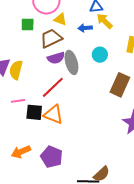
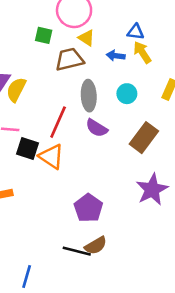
purple semicircle: (56, 58) -> (97, 128), moved, turned 36
red line: (53, 87) -> (58, 122), turned -35
purple pentagon: (52, 157) -> (88, 208), moved

